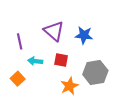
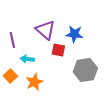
red square: (61, 60) -> (58, 50), moved
orange star: (69, 86) -> (34, 82), moved

